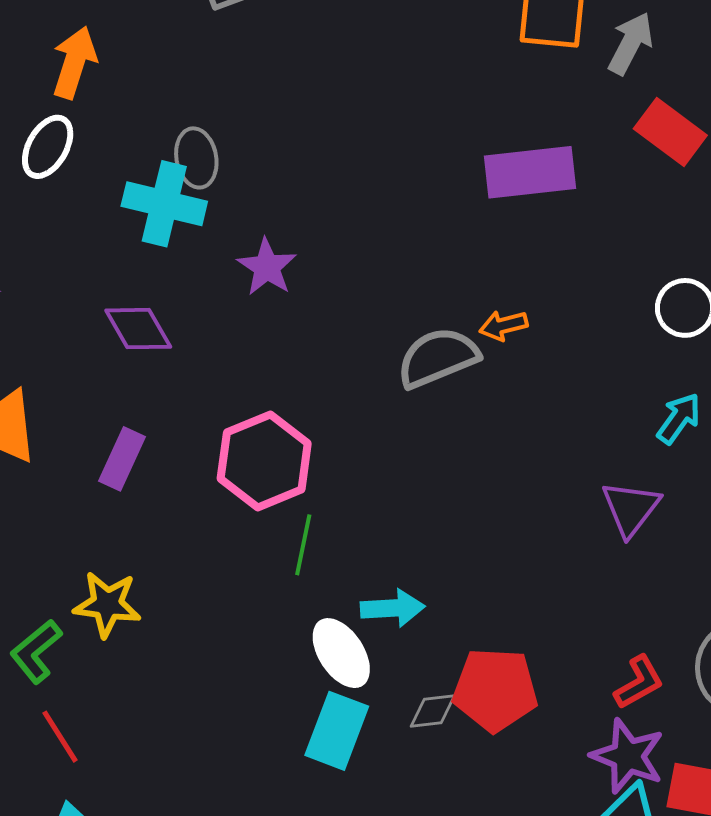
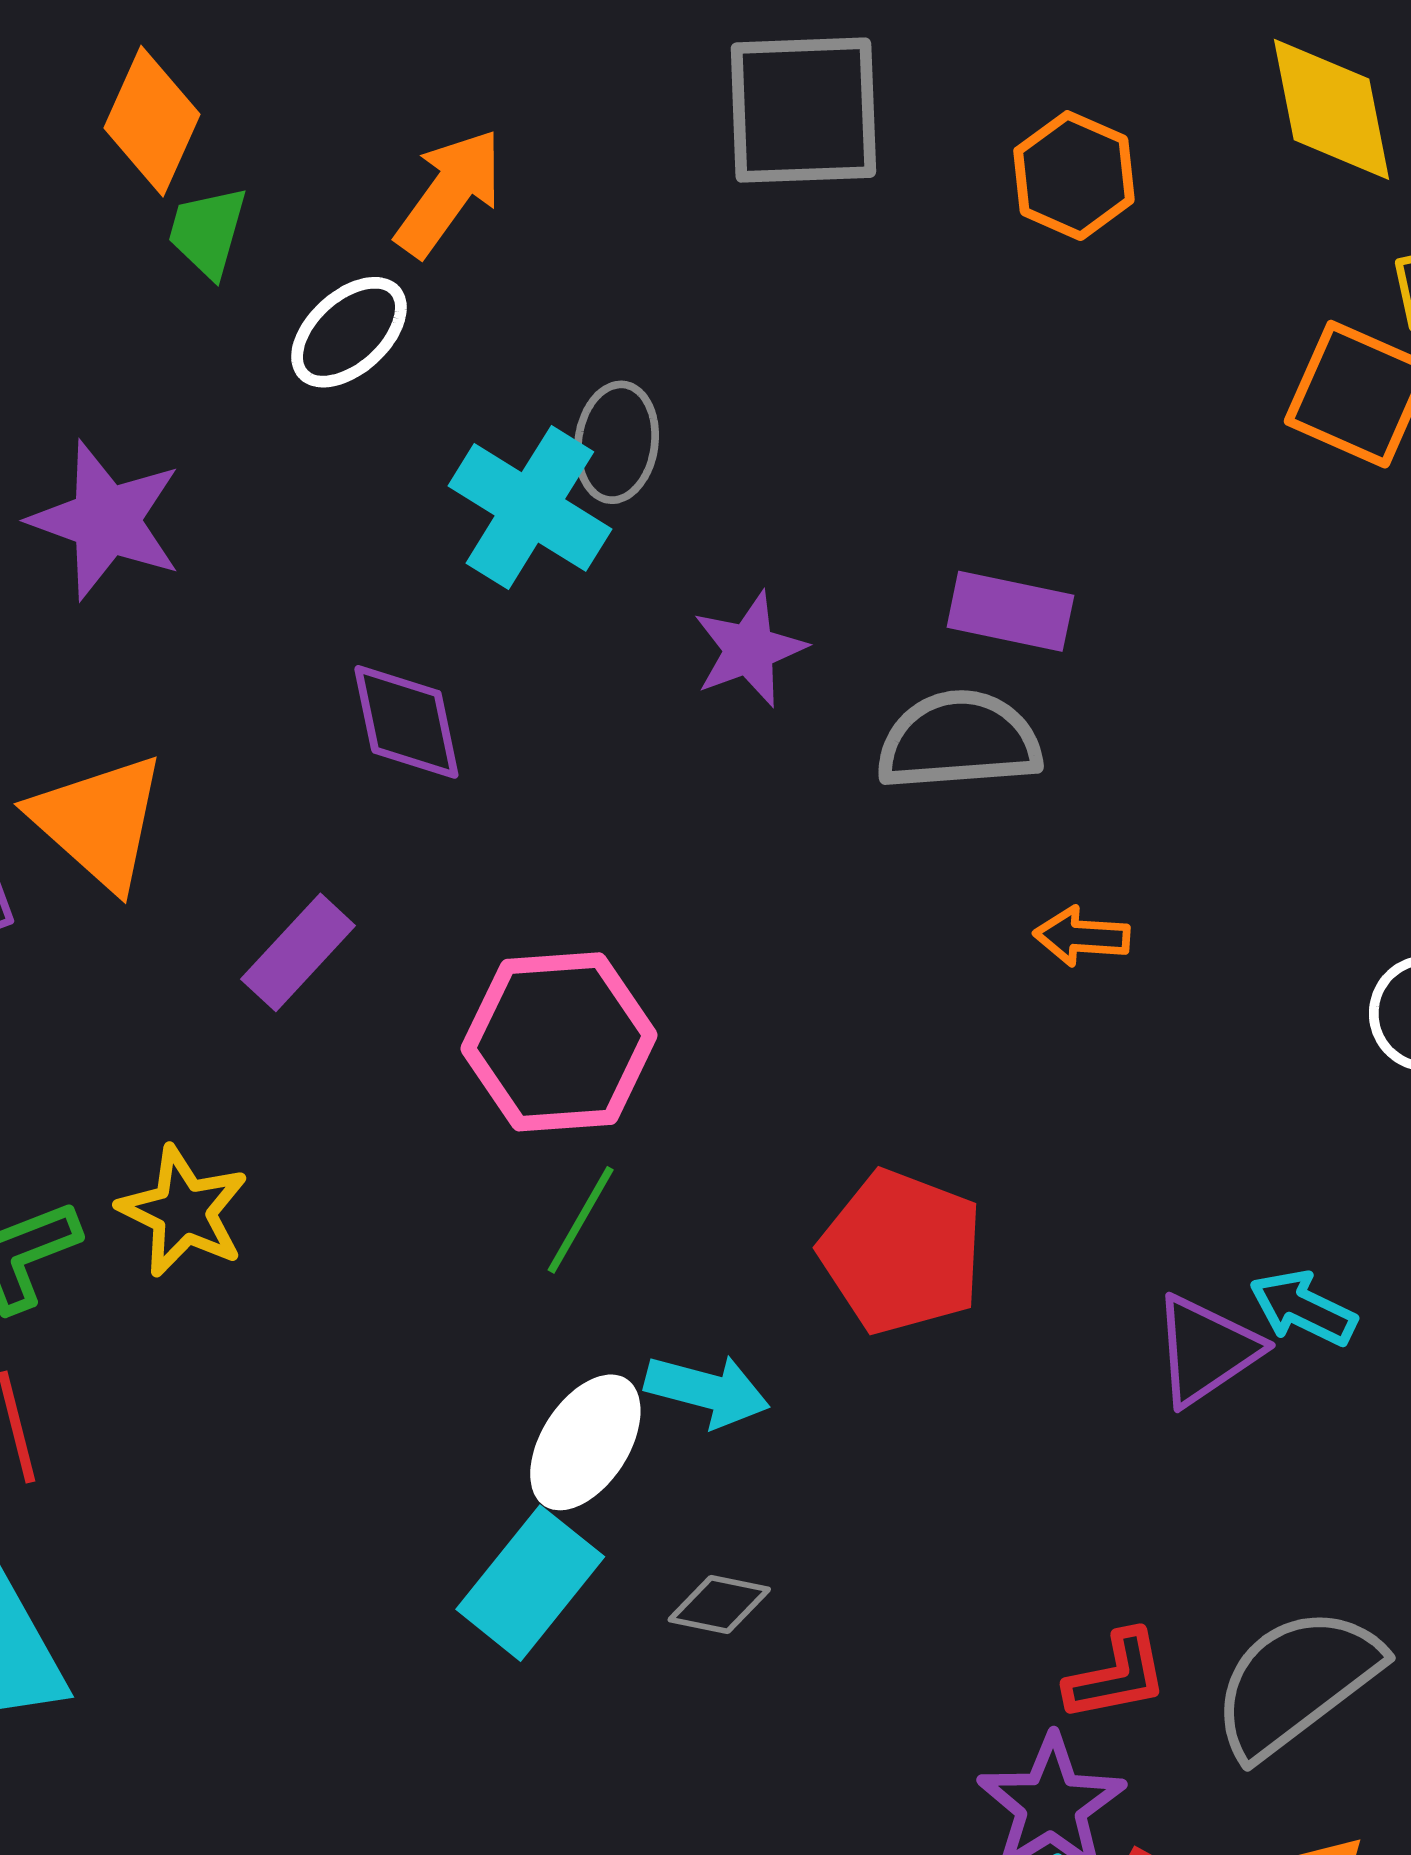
purple rectangle: (530, 172) -> (1010, 611), moved, size x0.7
purple star: (267, 267) -> (749, 649), moved
gray semicircle: (438, 358) -> (959, 741), moved
cyan arrow: (679, 418) -> (1303, 1308), moved, turned -118
white ellipse: (341, 653) -> (585, 1442), turned 48
red pentagon: (495, 690) -> (901, 1252), moved

